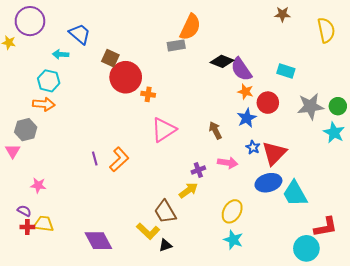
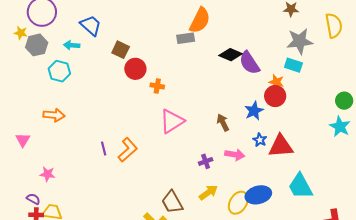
red circle: (126, 77) -> (135, 69), size x0.7
orange star: (245, 92) -> (276, 82), moved
orange arrow: (44, 104) -> (54, 115), moved
gray star: (310, 106) -> (300, 41), moved
gray hexagon: (26, 130) -> (37, 45), moved
red triangle: (274, 153) -> (281, 146), turned 40
blue ellipse: (268, 183) -> (258, 195), moved
yellow arrow: (188, 190) -> (208, 192), moved

